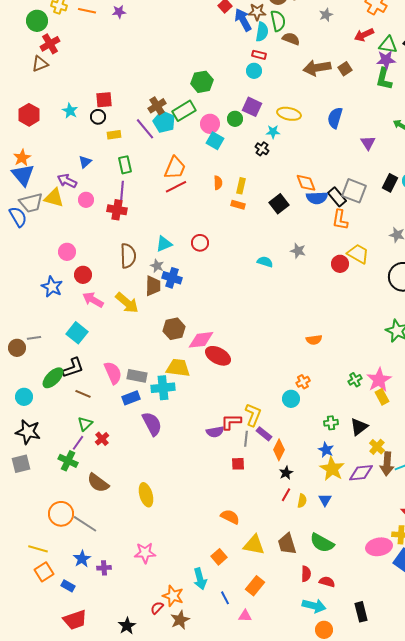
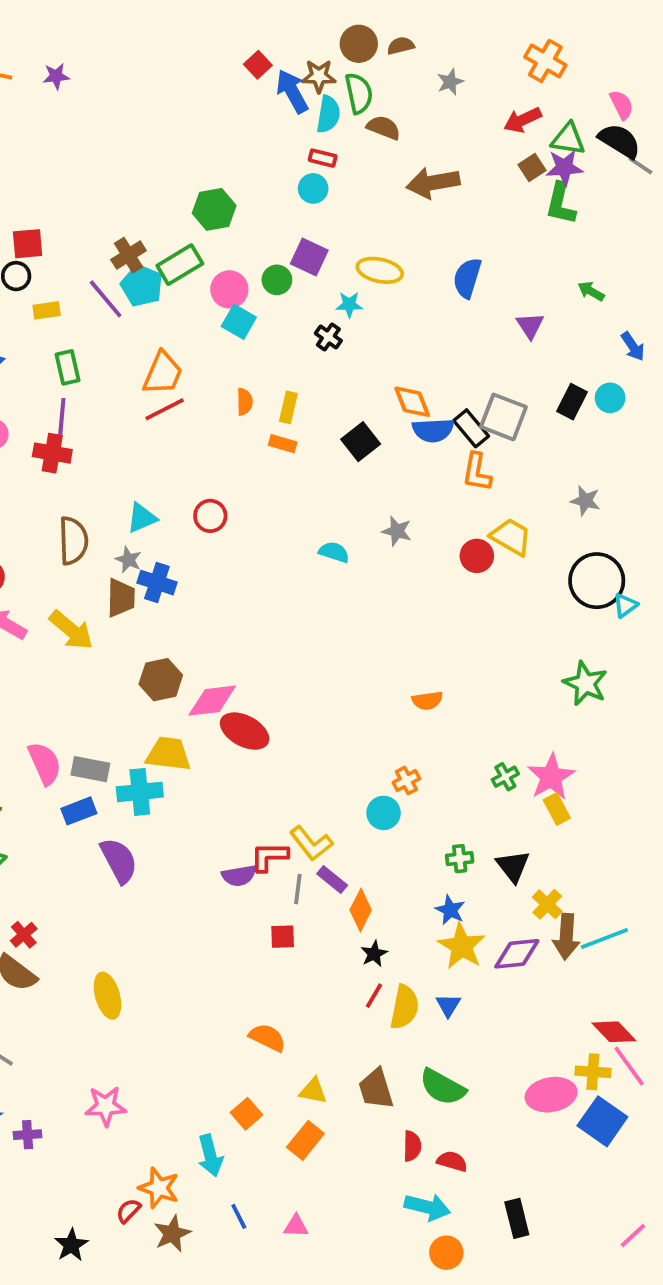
brown square: (345, 69) -> (532, 168), moved
yellow L-shape: (253, 415) -> (311, 843), turned 120
black triangle: (359, 427) -> (513, 866), turned -30
red cross: (102, 439) -> (24, 935), moved
yellow semicircle: (302, 501) -> (404, 1007), size x1.6
yellow triangle: (254, 545) -> (313, 1091), size x0.7
orange rectangle: (255, 586) -> (305, 1140), moved
blue line: (225, 598) -> (239, 1216), moved

